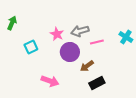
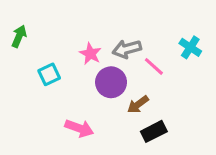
cyan cross: (126, 37) -> (190, 47), moved
pink line: (97, 42) -> (154, 66), turned 56

